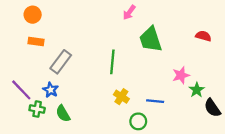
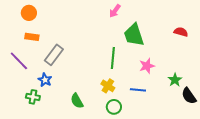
green line: (112, 62) -> (113, 58), moved
pink star: (181, 75) -> (147, 66), moved
purple line: (21, 90) -> (19, 61), moved
green semicircle: (63, 114) -> (77, 101), moved
green circle: (138, 121) -> (114, 107), moved

